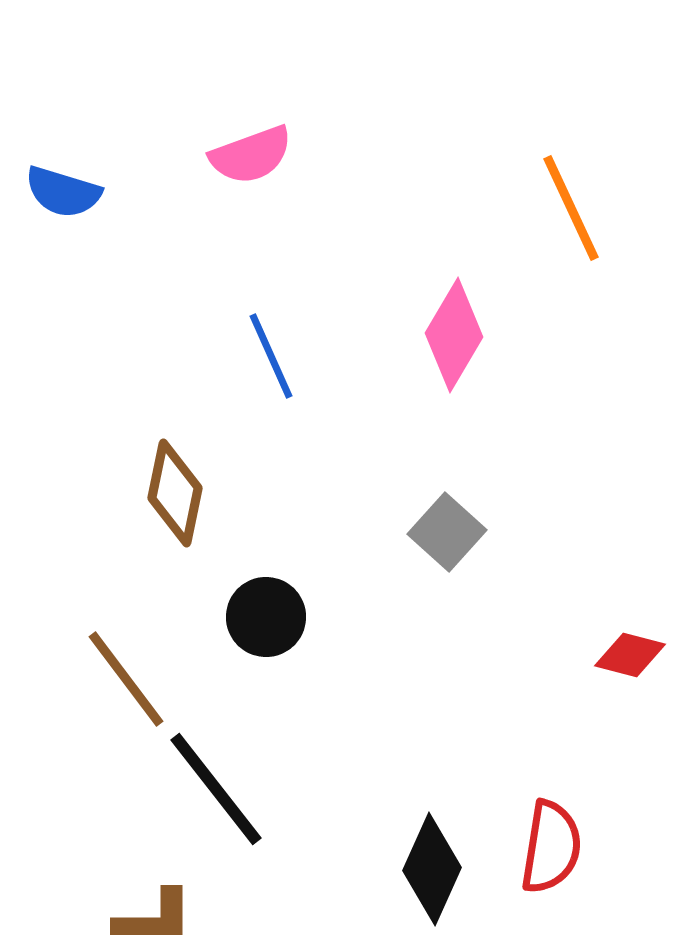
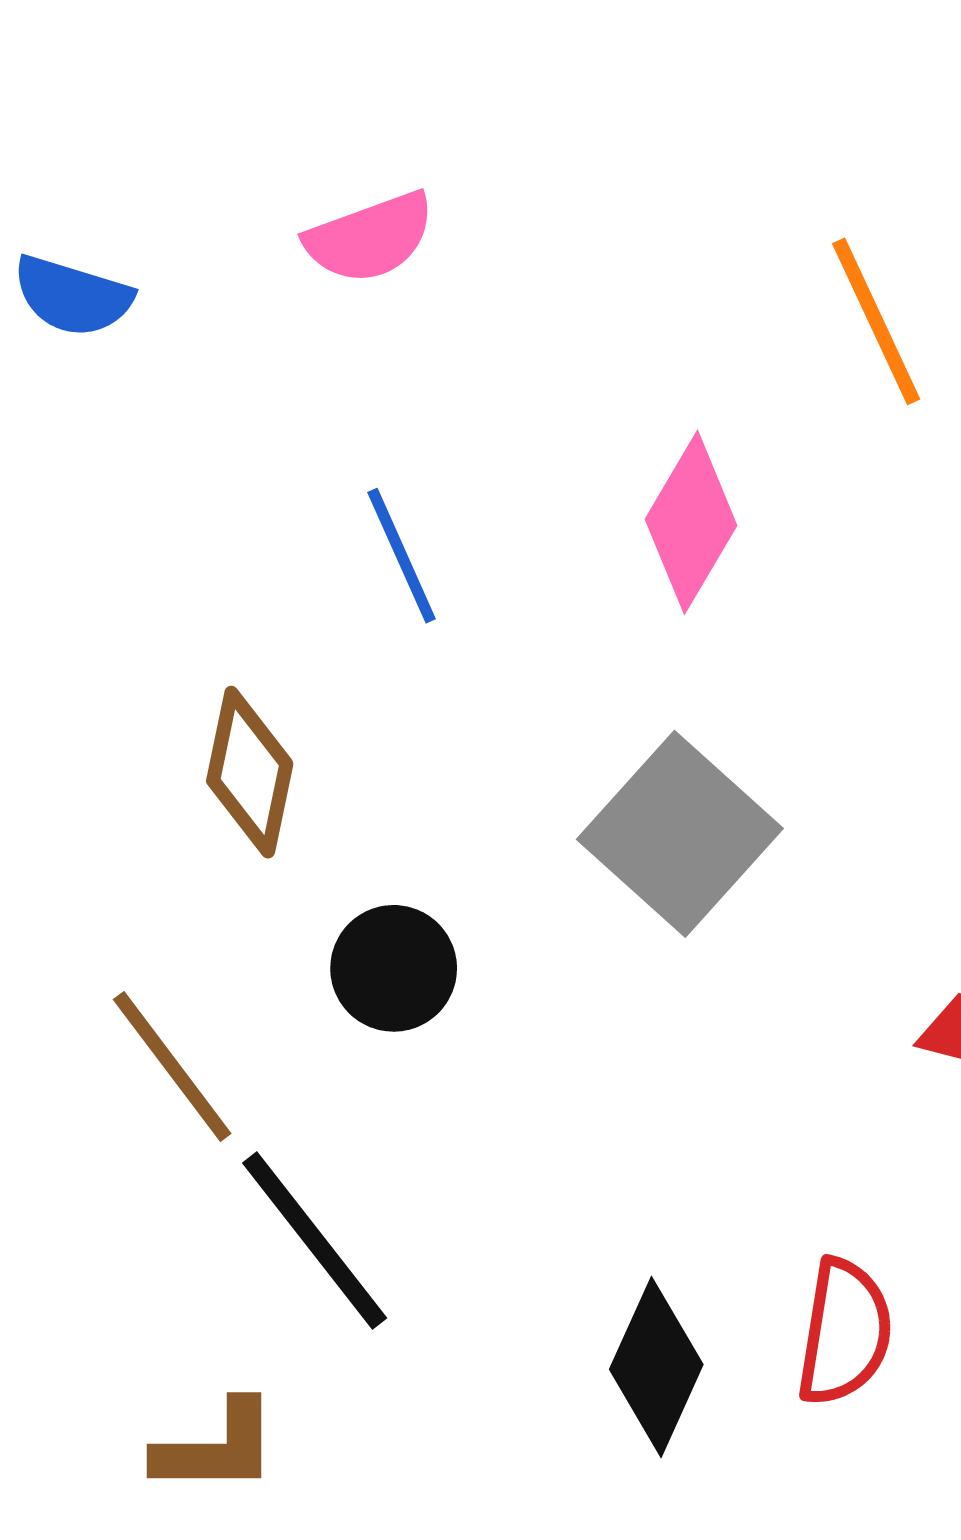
gray square: (447, 532) -> (680, 834), size x1.6

